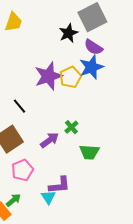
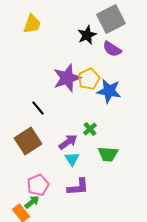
blue star: (91, 67) -> (109, 91), moved, turned 30
pink pentagon: (22, 170) -> (38, 185), moved
cyan triangle: (48, 197) -> (72, 159), moved

